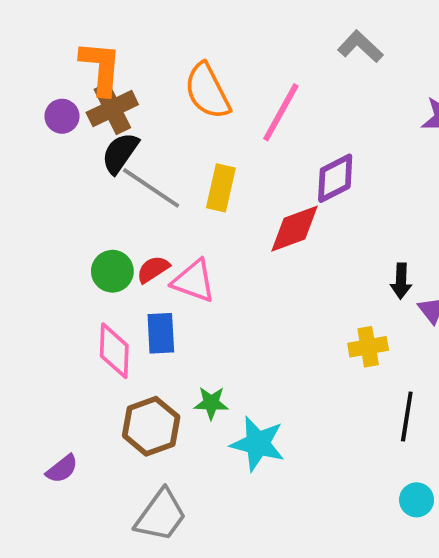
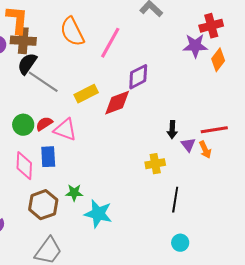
brown cross: (112, 108) -> (23, 41), turned 30
yellow rectangle: (221, 188) -> (86, 94), moved, turned 50

